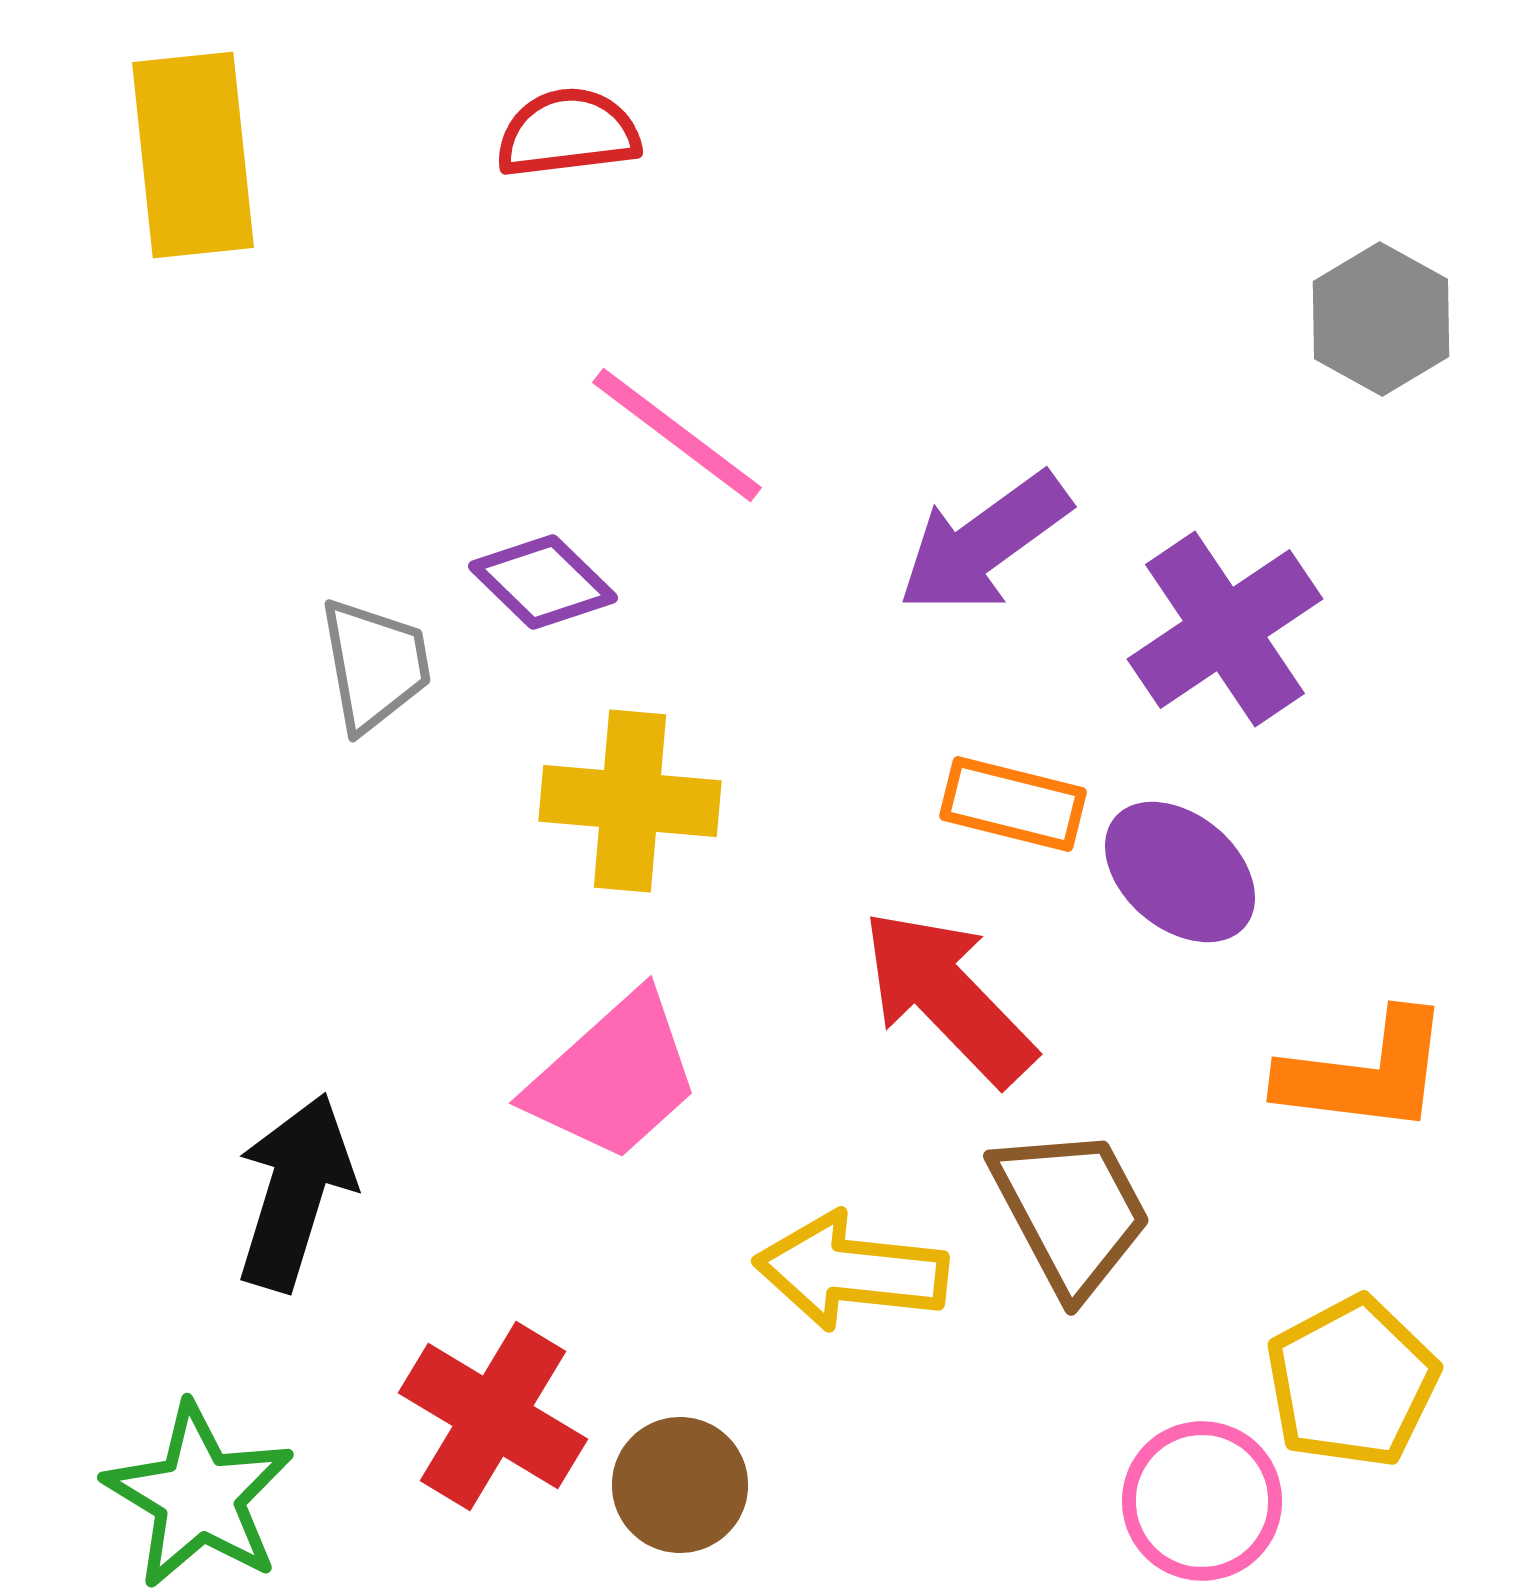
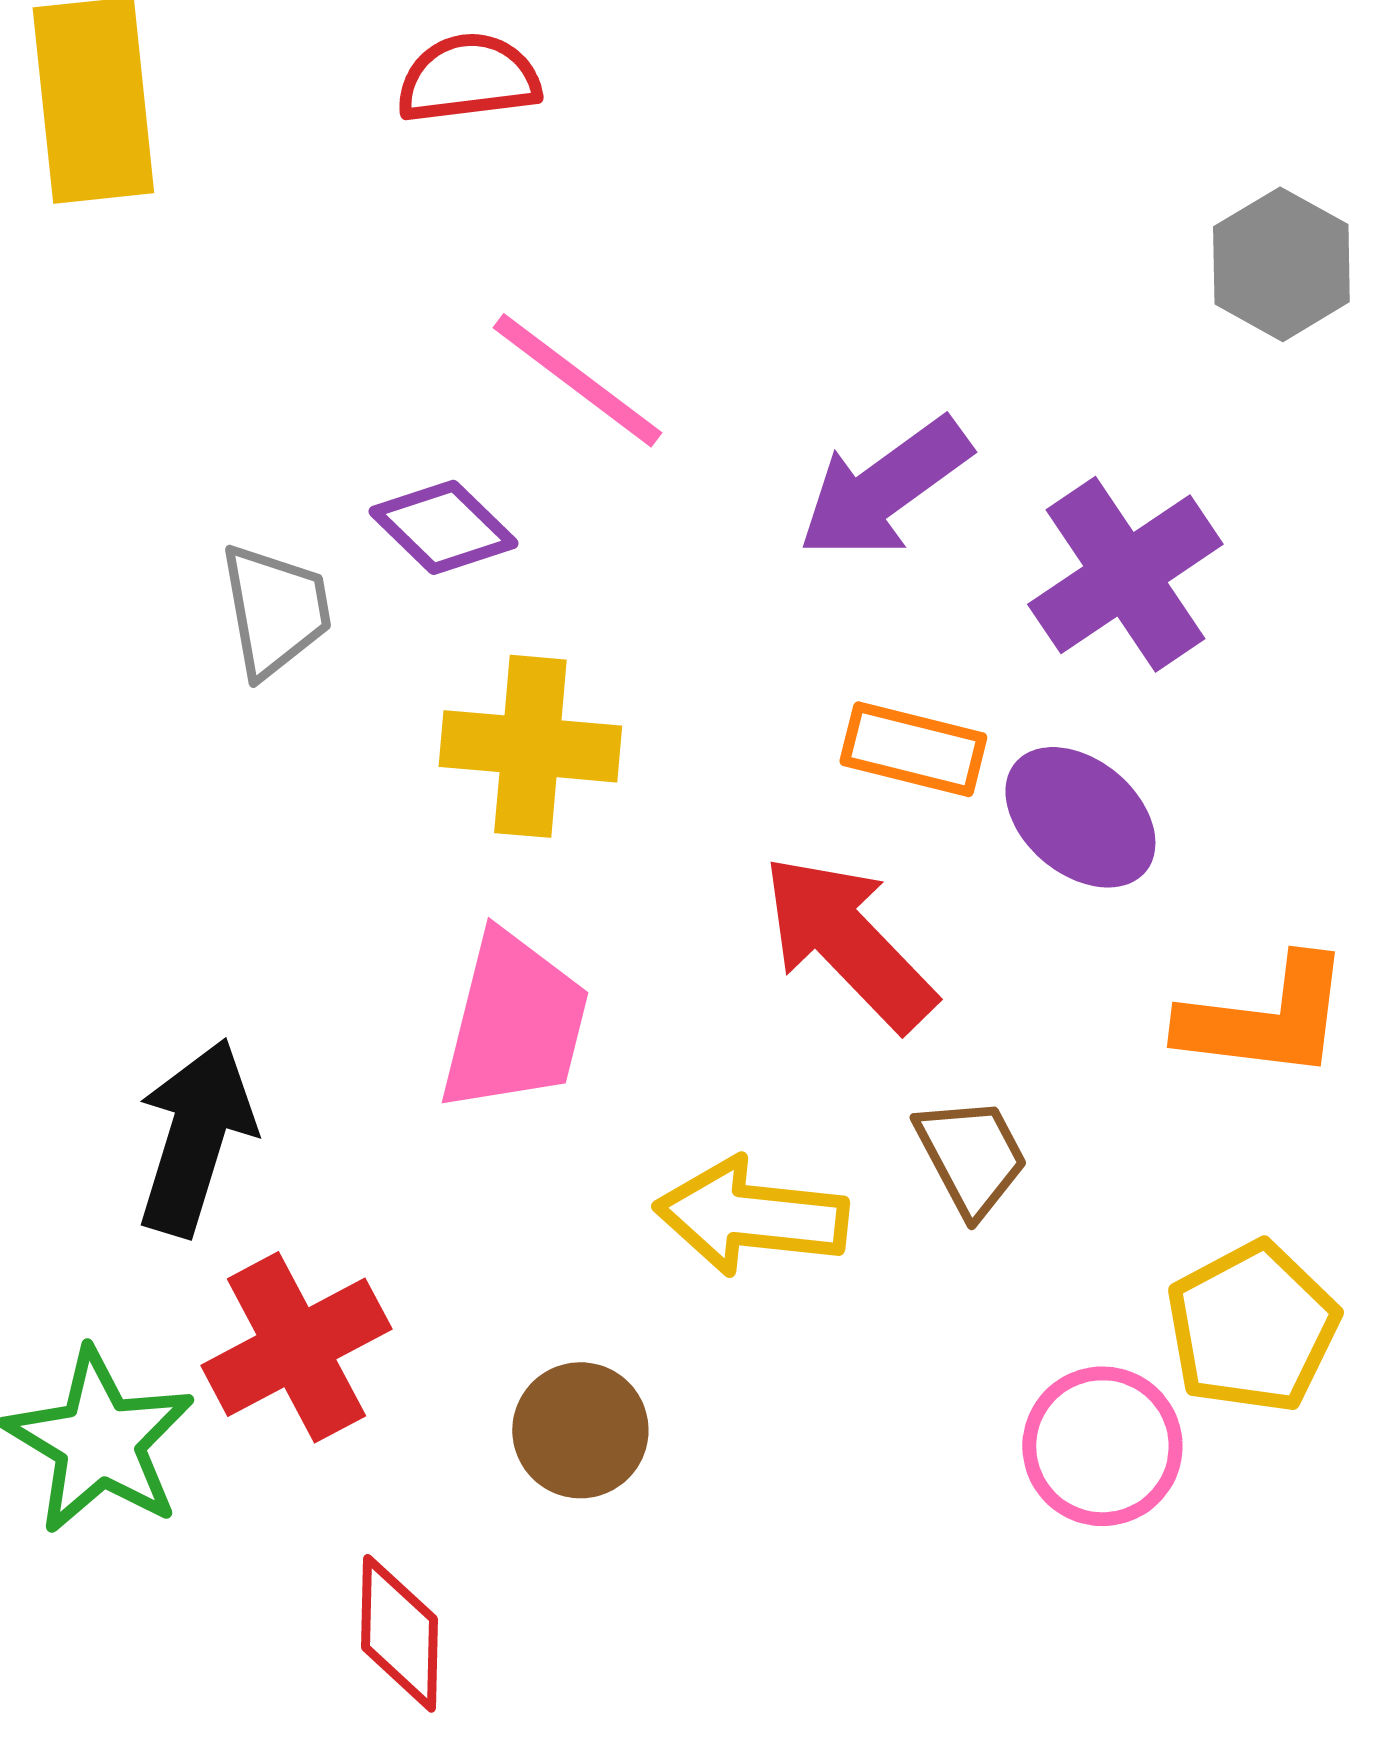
pink trapezoid: (614, 1077) -> (514, 1022), turned -34
brown trapezoid: (1071, 1211) -> (971, 1156), size x0.7
red cross: (493, 1416) -> (296, 1347), moved, turned 31

